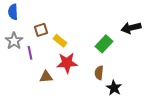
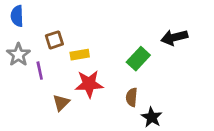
yellow rectangle: (60, 41) -> (80, 55), turned -48
brown triangle: (46, 77) -> (61, 103), turned -40

